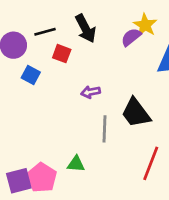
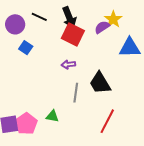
black line: (45, 32) -> (39, 17), turned 35
red square: (62, 54) -> (73, 35), moved, size x1.6

